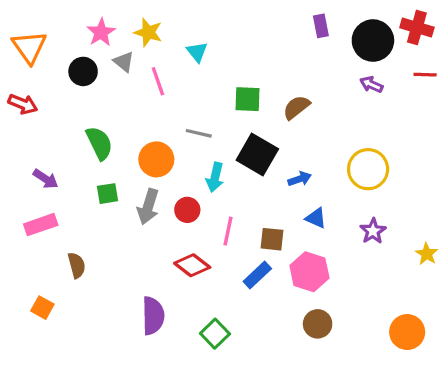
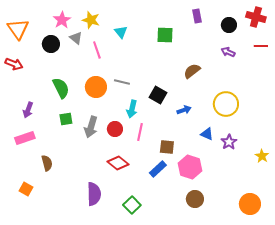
black circle: (373, 40) -> (229, 25), size x0.6
green square: (248, 99) -> (165, 35), moved
brown semicircle: (296, 107) -> (192, 71), moved
black square: (257, 154) -> (158, 95), size x0.7
orange circle: (156, 159) -> (96, 87), moved
purple arrow: (46, 179) -> (28, 110), turned 77
blue triangle: (316, 218) -> (207, 134), moved
pink line: (228, 231) -> (140, 132), moved

